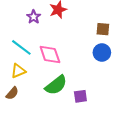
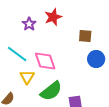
brown square: (103, 29) -> (85, 36), moved
yellow triangle: (18, 71) -> (27, 77), moved, turned -35

